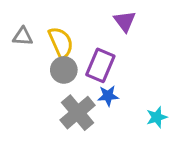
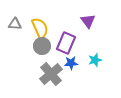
purple triangle: (125, 21) -> (88, 21), moved
cyan star: (157, 117) -> (95, 60), moved

